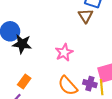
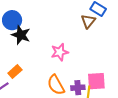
purple cross: (90, 84) -> (78, 88), turned -32

